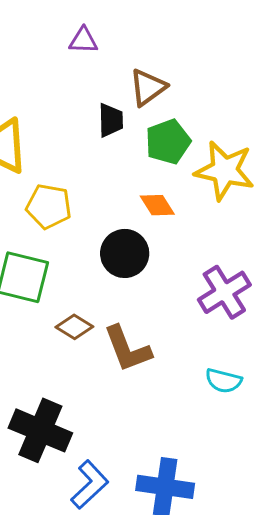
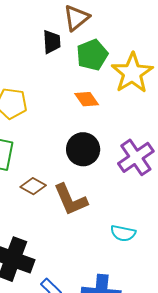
yellow star: (225, 171) -> (132, 73), turned 30
black circle: (125, 253) -> (83, 149), moved
cyan semicircle: (224, 381) -> (123, 233), moved

